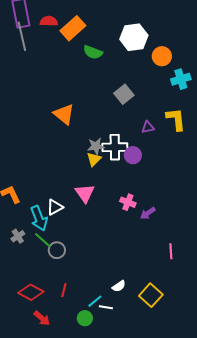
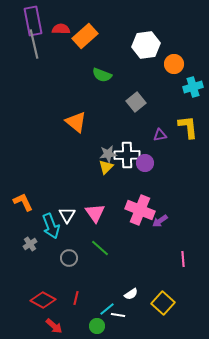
green semicircle: (93, 52) -> (102, 75), moved
pink triangle: (85, 193) -> (95, 213), moved
pink cross: (128, 202) -> (140, 210), size x1.8
white triangle: (55, 207) -> (67, 215), turned -30
green line: (43, 240) -> (100, 248), moved

